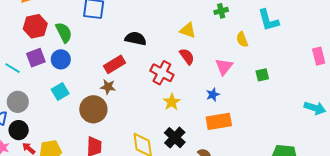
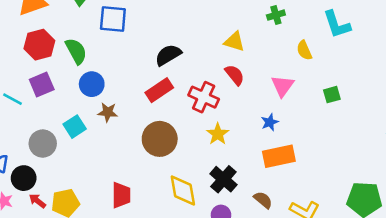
black semicircle: (136, 39) -> (168, 55), turned -40
blue circle: (61, 59) -> (92, 84), moved
red rectangle: (115, 64) -> (159, 90), moved
brown star: (108, 87) -> (108, 112), moved
gray circle: (18, 102) -> (43, 144), moved
brown circle: (93, 109) -> (160, 139), moved

